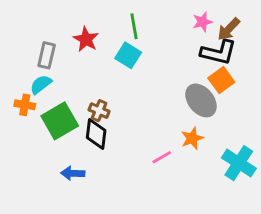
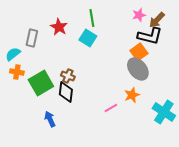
orange square: (221, 80) -> (139, 52), moved
cyan semicircle: (41, 84) -> (13, 54), moved
blue arrow: (73, 173) -> (50, 119), turned 63

